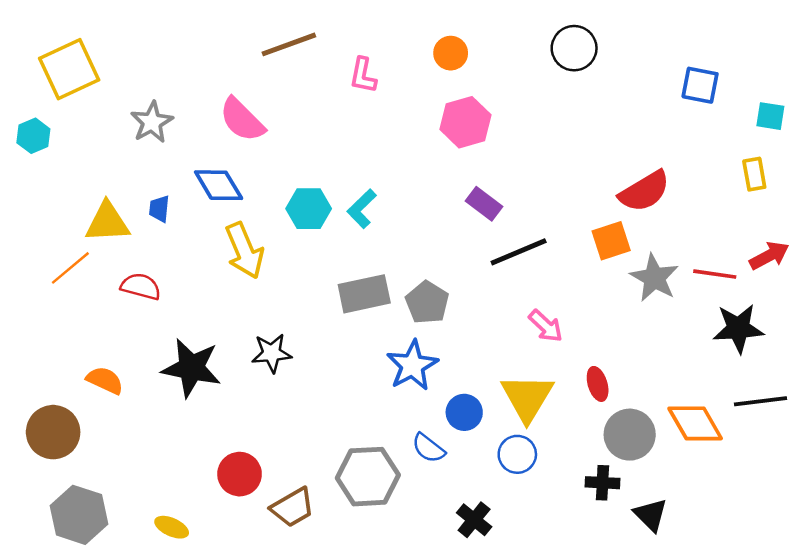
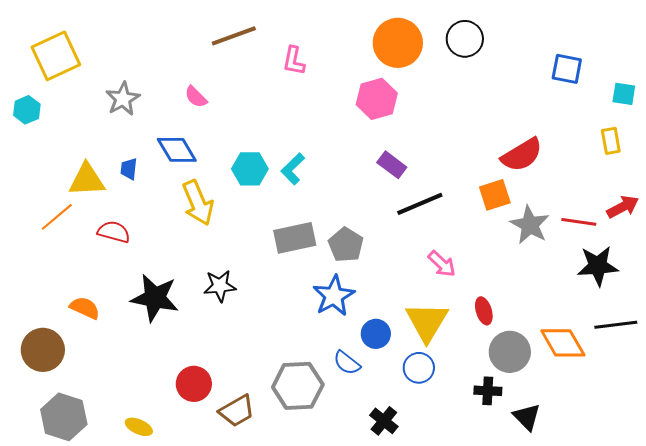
orange circle: (451, 53) -> (398, 43), moved, size x1.8
pink semicircle: (242, 120) -> (196, 97), size x0.6

